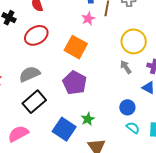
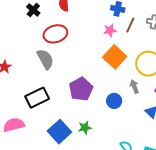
orange square: (76, 47) -> (115, 57), moved
gray semicircle: (30, 74) -> (45, 59), moved, turned 70
blue circle: (127, 107) -> (114, 101), moved

